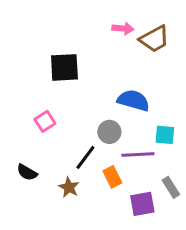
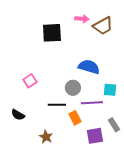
black square: (64, 67) -> (52, 33), moved
black line: (85, 157) -> (57, 105), turned 54
brown star: (69, 187) -> (46, 137), moved

